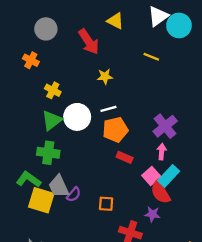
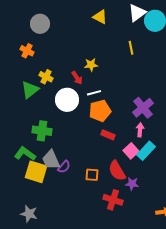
red arrow: (89, 42) -> (77, 78), moved, size x0.6
yellow line: (151, 57) -> (131, 48), turned 56
green triangle: (52, 120) -> (30, 90), moved
red semicircle: (160, 192) -> (117, 171), moved

